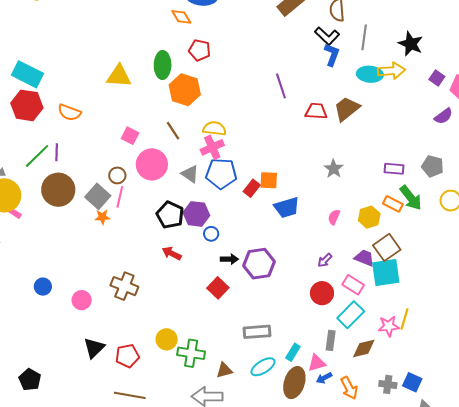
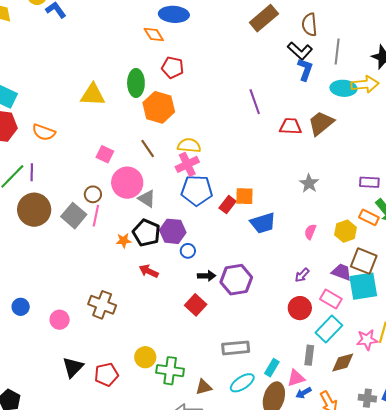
gray triangle: (190, 174) -> (147, 199), moved
orange star: (102, 217) -> (124, 241), moved
brown square: (387, 247) -> (364, 261), turned -32

